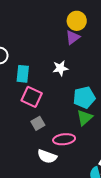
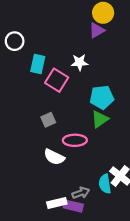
pink square: (32, 97) -> (57, 80), moved

